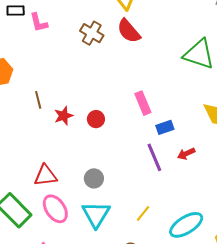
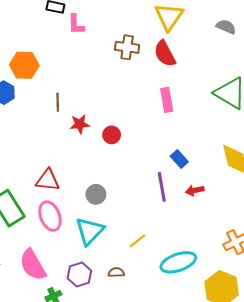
brown cross: (92, 33) -> (127, 47), turned -35
pink rectangle: (143, 103) -> (167, 100), moved
blue rectangle: (165, 127) -> (179, 159), turned 54

